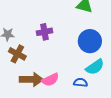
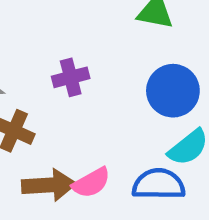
blue semicircle: (80, 83) -> (159, 184), size x1.6

